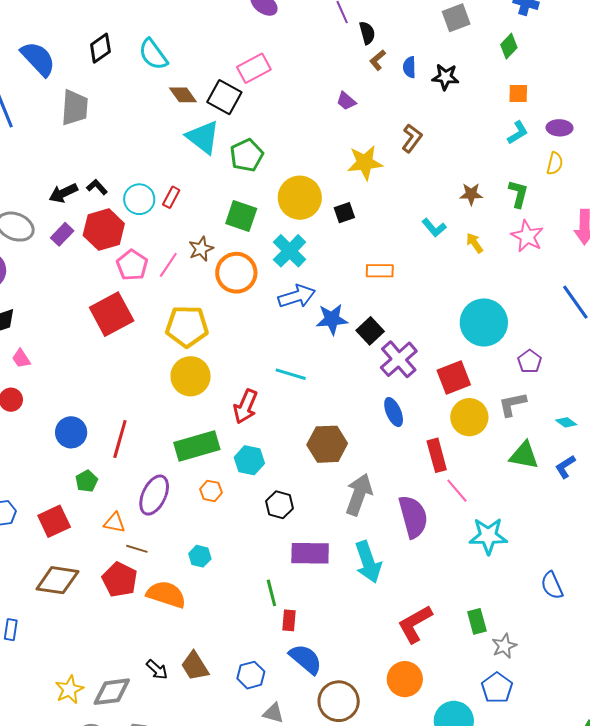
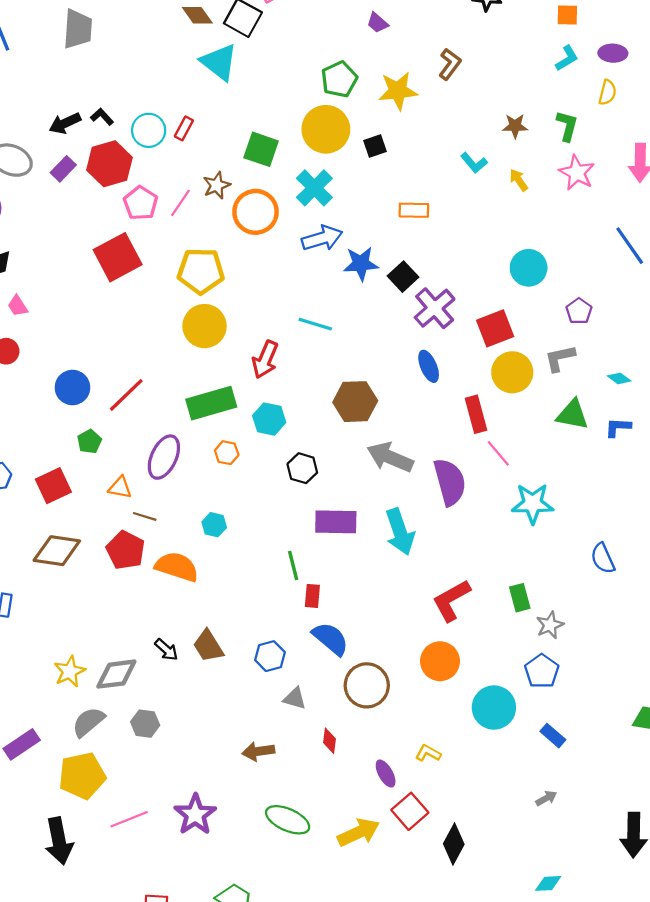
green pentagon: (247, 155) -> (339, 79), moved
cyan circle: (484, 322) -> (529, 268), size x0.7
red line: (120, 439) -> (126, 395), turned 30
blue L-shape: (565, 467) -> (618, 427), turned 35
gray arrow: (359, 495) -> (390, 457), turned -87

